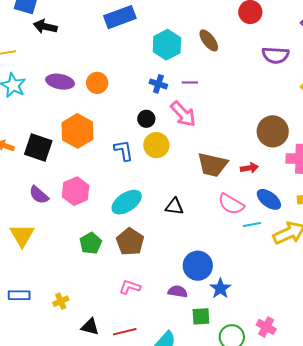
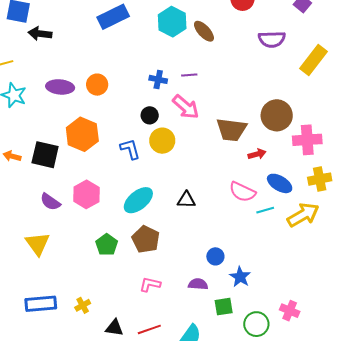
cyan hexagon: (167, 45) -> (172, 22), moved
brown trapezoid: (212, 165) -> (231, 130), moved
blue circle: (198, 266) -> (215, 256), size x0.6
blue rectangle: (19, 295) -> (41, 304), size x1.4

